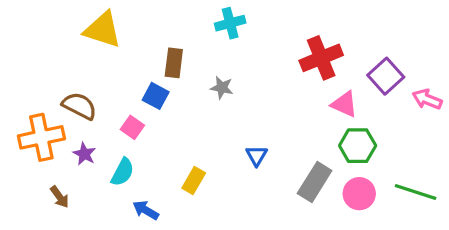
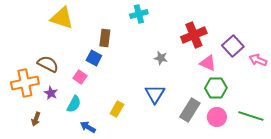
gray star: (222, 88) -> (161, 58), moved
blue triangle: (257, 156) -> (155, 94), size x1.5
brown arrow: (60, 197) -> (36, 119), turned 56

